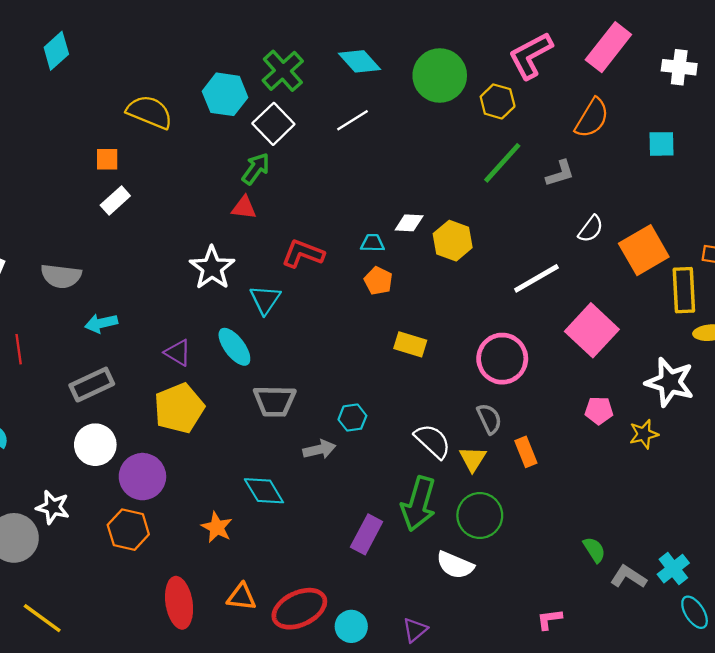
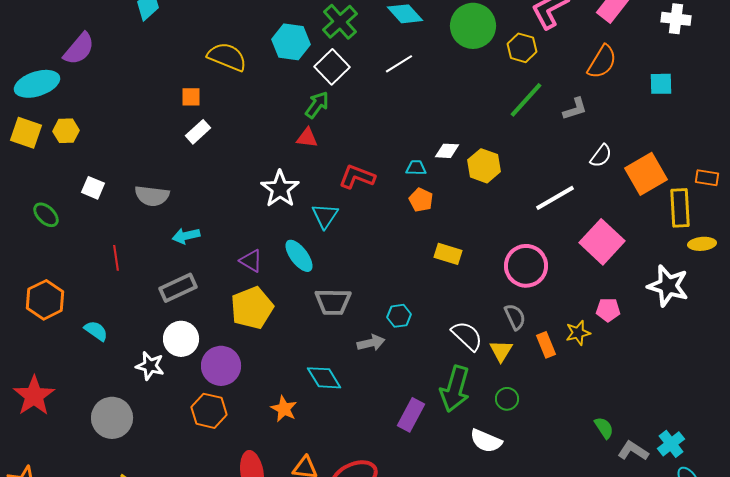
yellow star: (644, 434) -> (578, 333), moved
white star: (53, 507) -> (150, 366), moved
green circle: (480, 515) -> (507, 399), size x0.6

